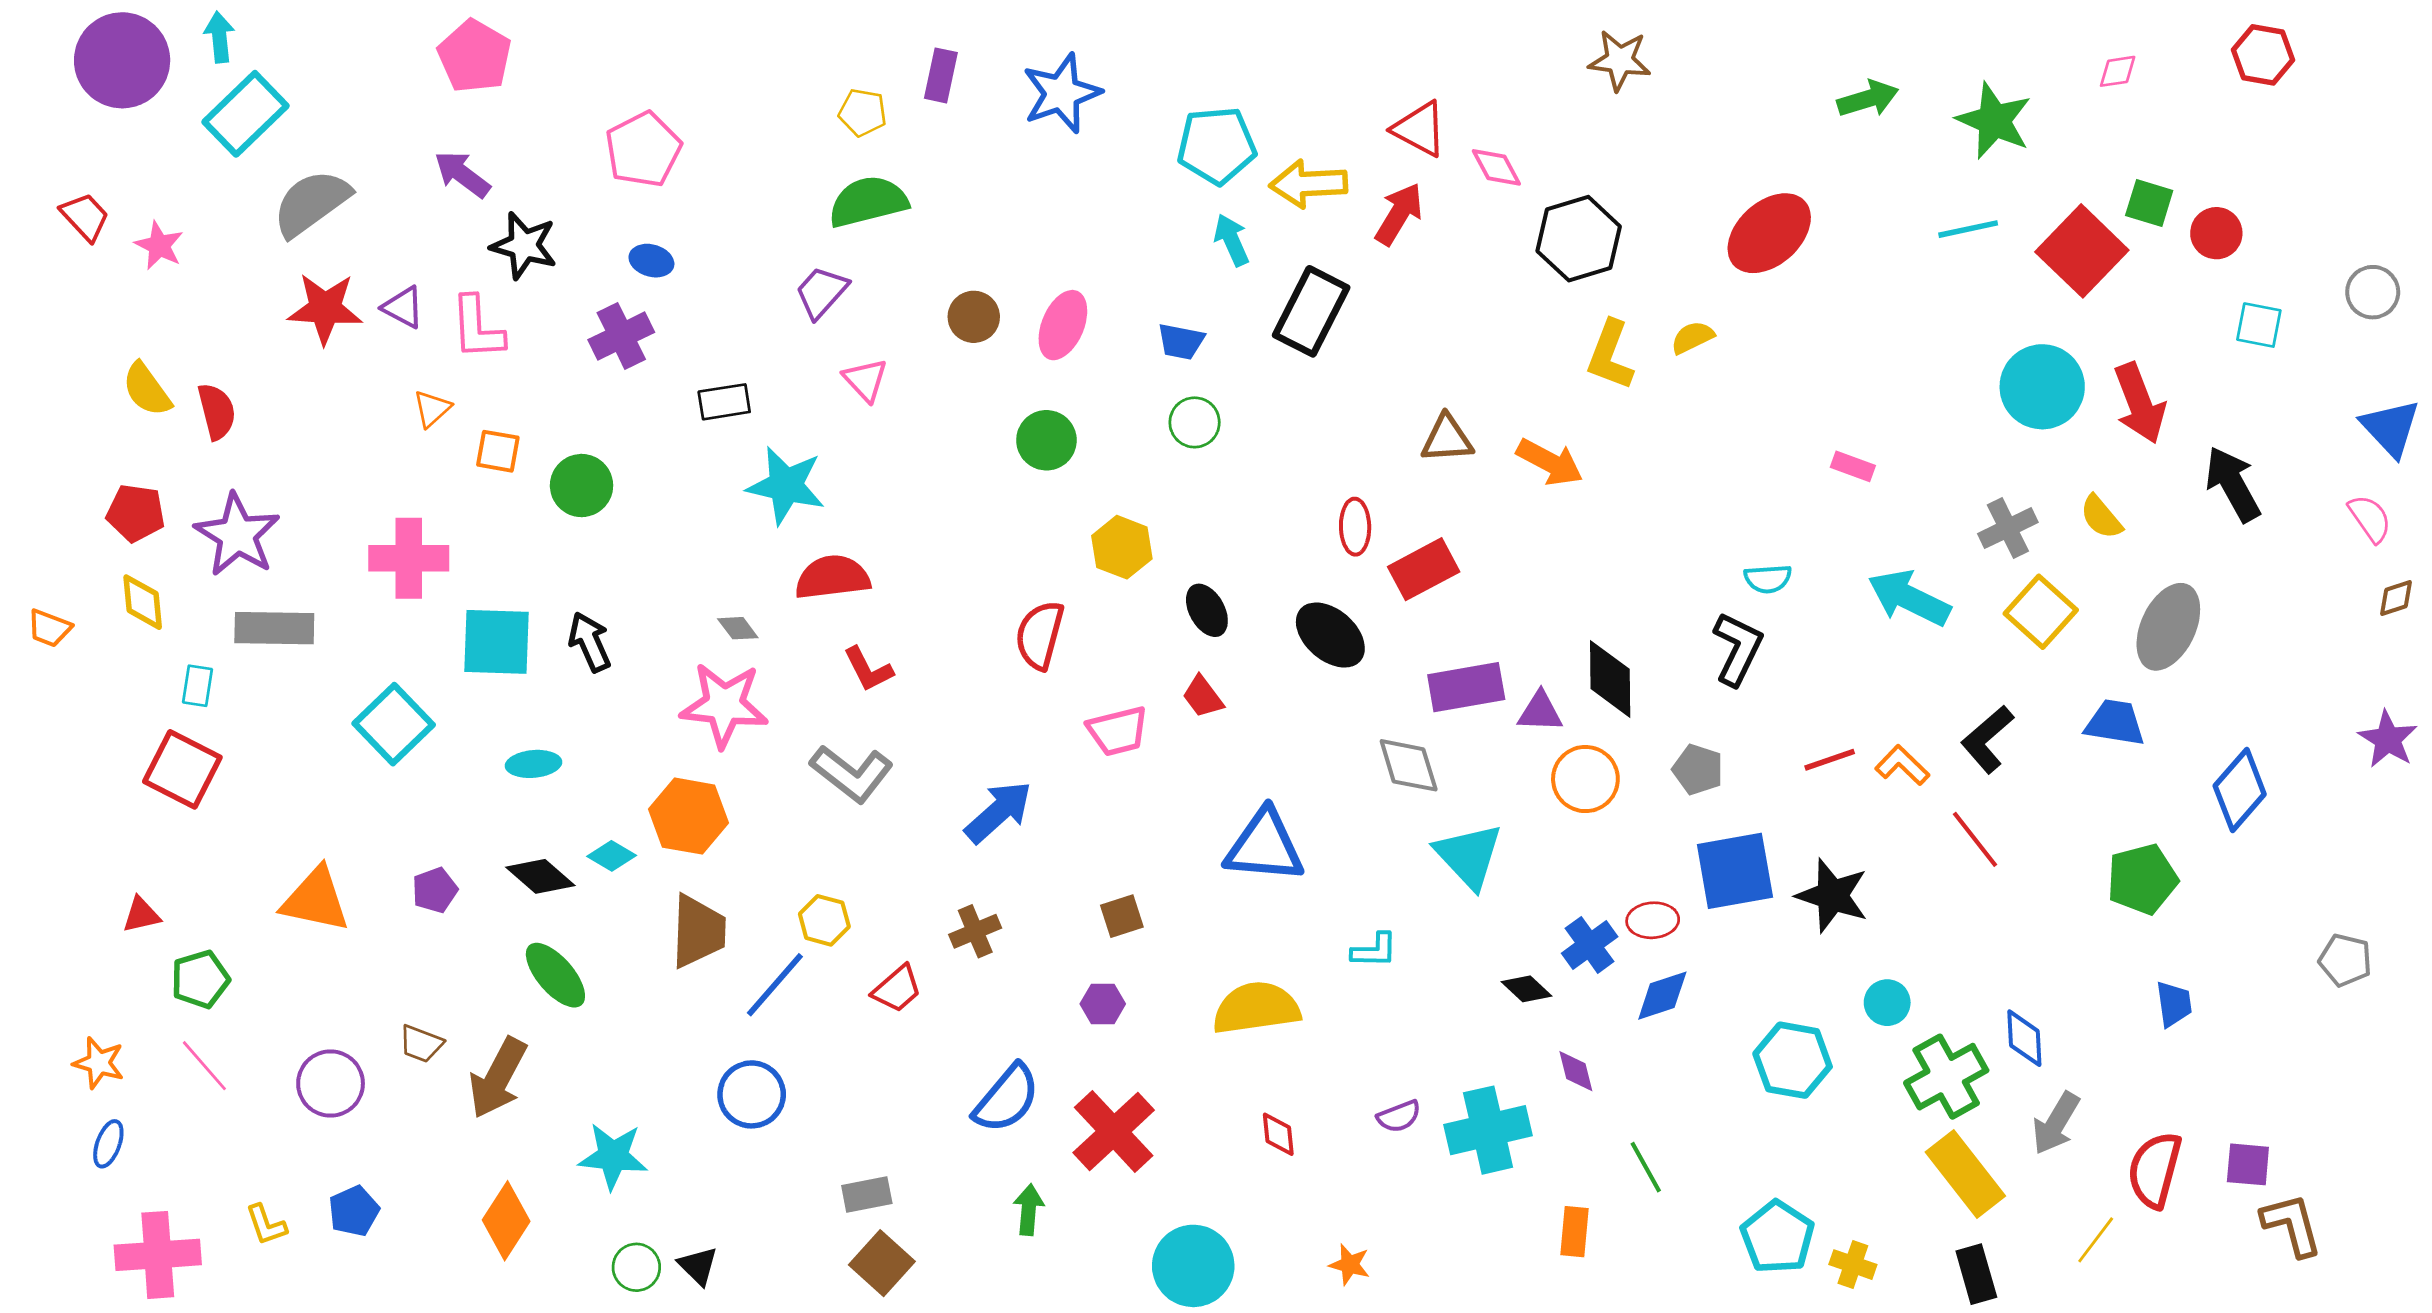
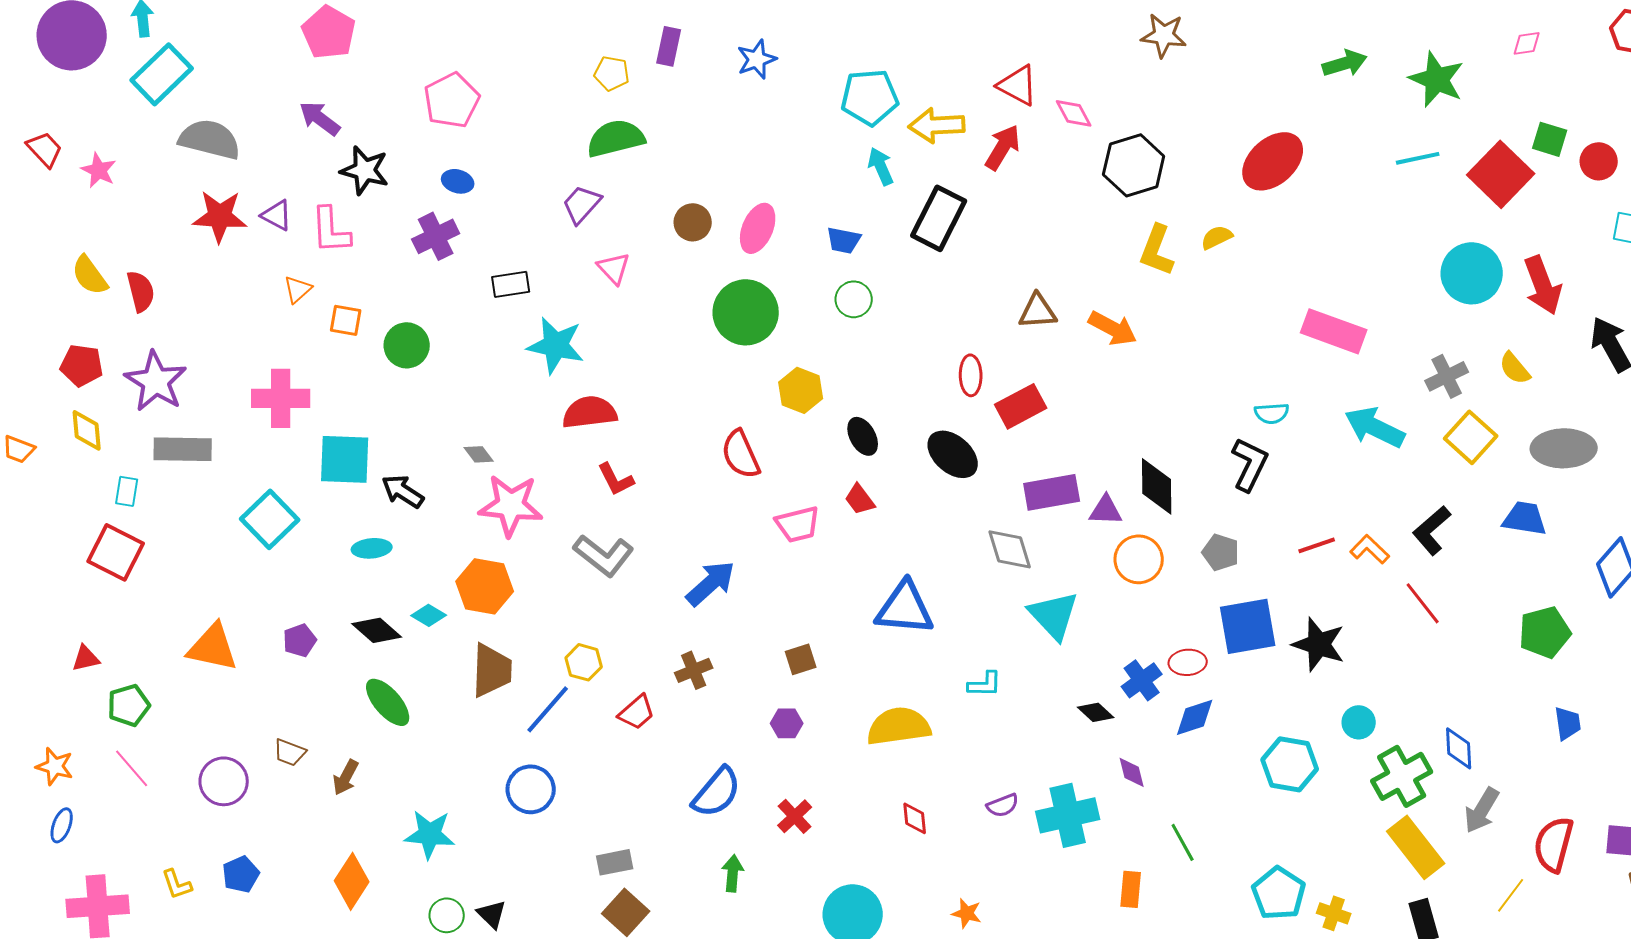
blue star: (1062, 93) -> (757, 59), size x0.7
gray semicircle: (311, 203) -> (210, 139), turned 50
green circle: (1046, 440) -> (746, 312), size x1.5
pink rectangle: (1853, 466) -> (1334, 331), size x2.0
gray ellipse: (2168, 627) -> (1564, 448), turned 64
gray diamond: (738, 628) -> (479, 454), moved
red semicircle: (1040, 635) -> (741, 454), turned -39
black arrow: (590, 642) -> (403, 491), moved, turned -33
brown arrow: (498, 1078) -> (346, 777), size x0.6
red cross: (1114, 1131) -> (795, 816), size x0.6

